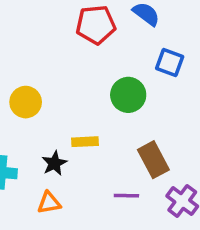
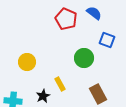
red pentagon: (96, 25) -> (66, 19), turned 30
yellow rectangle: (85, 142) -> (60, 84), turned 64

